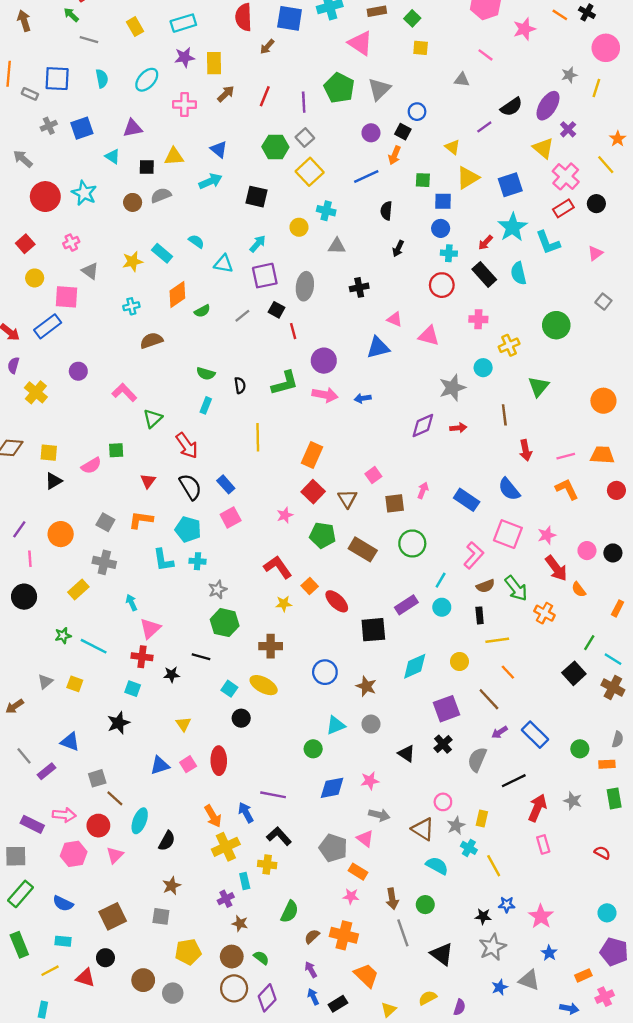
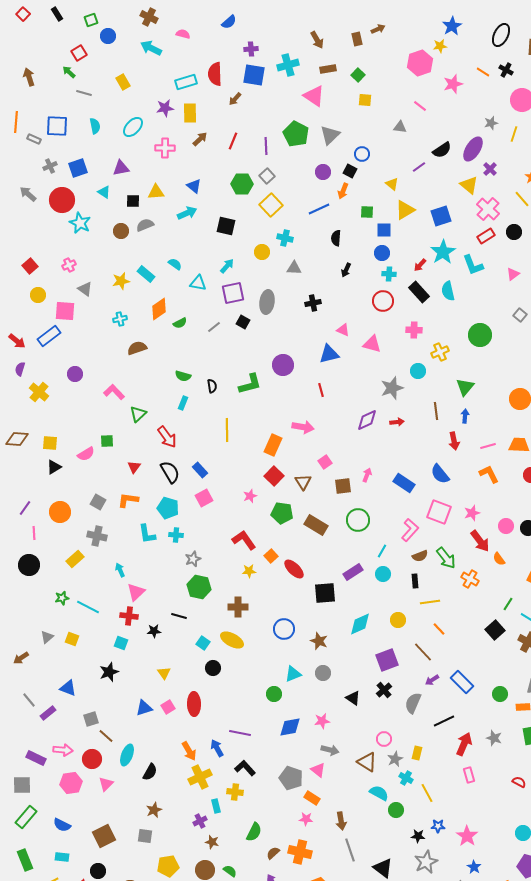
cyan rectangle: (183, 23) -> (186, 82), moved
red circle: (45, 197) -> (62, 200), moved
red line: (293, 331) -> (321, 390), moved
pink arrow: (325, 395) -> (303, 427), moved
blue arrow: (363, 398) -> (465, 416), moved, turned 104
green circle: (425, 905) -> (396, 810), moved

